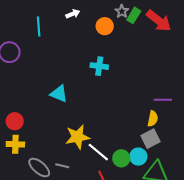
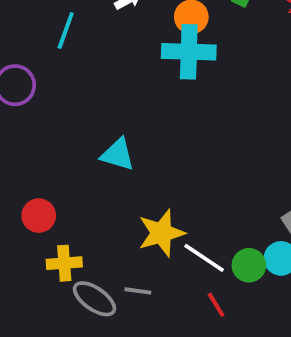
cyan line: (39, 26) -> (66, 30), turned 30
cyan cross: (99, 66) -> (189, 52), moved, size x1.5
yellow cross: (15, 144) -> (64, 263), moved

